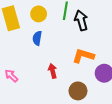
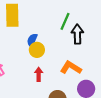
yellow circle: (39, 14) -> (37, 50), moved

